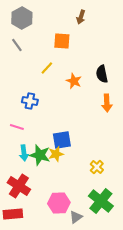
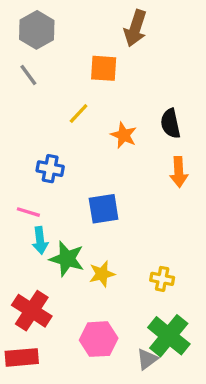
brown arrow: (81, 17) -> (135, 28), size x1.5
blue square: (62, 140) -> (104, 209), moved
cyan arrow: (24, 153) -> (40, 240), moved
yellow star: (56, 154) -> (102, 274), moved
yellow cross: (97, 167) -> (162, 279), turned -32
gray triangle: (76, 217) -> (147, 359), moved

